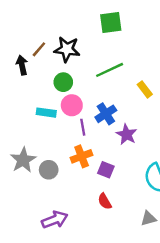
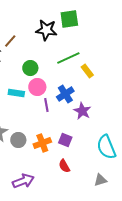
black star: (67, 49) -> (46, 30), moved
yellow rectangle: (145, 89) -> (87, 71), moved
orange cross: (82, 156) -> (42, 143), moved

